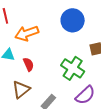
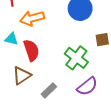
red semicircle: (29, 64) -> (31, 50), size x1.5

